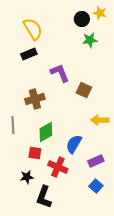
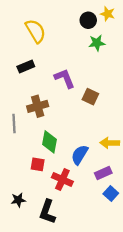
black rectangle: (29, 54) -> (26, 67), moved
yellow arrow: (100, 120) -> (110, 143), moved
gray line: (13, 125) -> (14, 124), moved
green diamond: (46, 132) -> (49, 142), turned -50
black star: (27, 177) -> (18, 200), moved
blue square: (96, 186) -> (111, 193), moved

